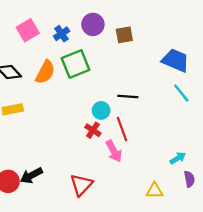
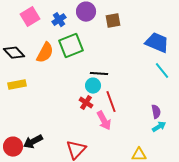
black line: (128, 96) -> (99, 74), moved
purple semicircle: (189, 179) -> (156, 112), moved

